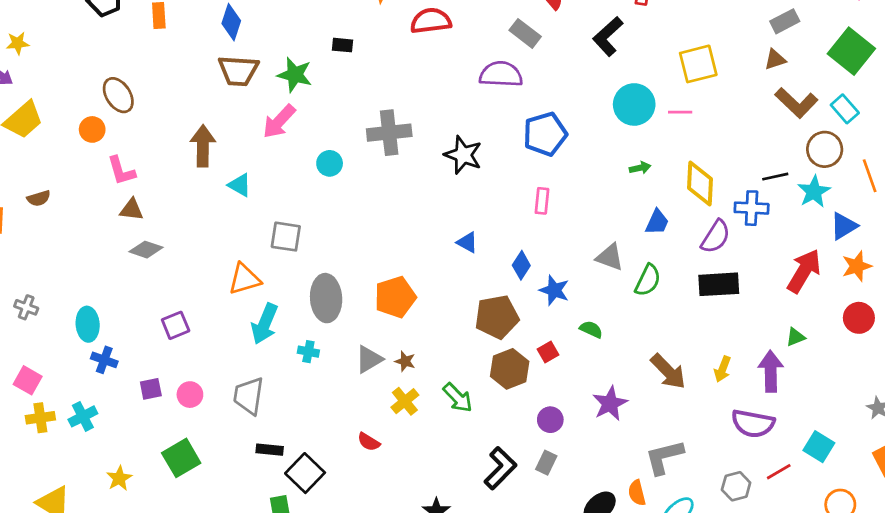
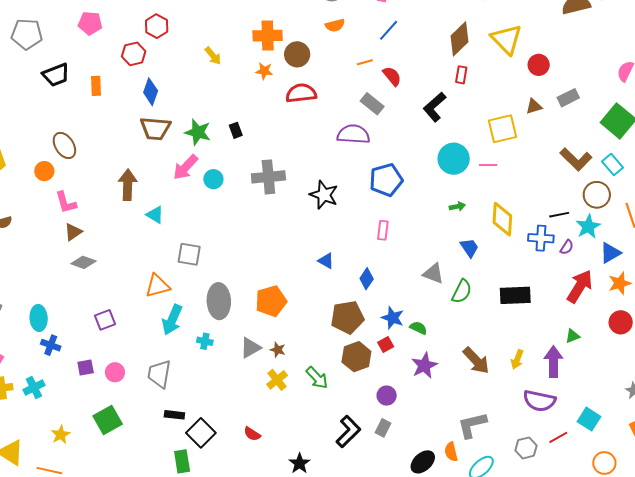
black rectangle: (343, 45) -> (236, 130), moved, turned 63
brown triangle: (775, 59) -> (534, 106), moved
cyan circle: (330, 163) -> (213, 179), moved
brown triangle: (132, 210) -> (73, 232), turned -42
blue trapezoid: (657, 222) -> (469, 248), turned -60
purple semicircle: (716, 237) -> (567, 247), moved, size x0.6
blue star: (554, 290) -> (393, 318), moved
purple star: (610, 403) -> (424, 366), moved
red semicircle: (369, 442) -> (252, 434), moved

